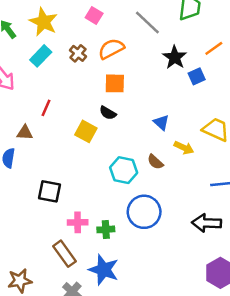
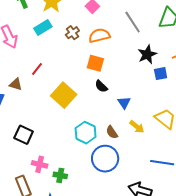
black semicircle: (108, 113) -> (101, 86), moved
yellow square: (86, 131) -> (64, 95), size x1.4
blue circle: (144, 212) -> (105, 159), moved

